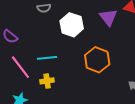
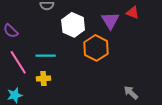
orange hexagon: (97, 60) -> (96, 48), moved

